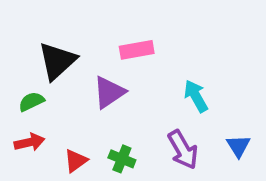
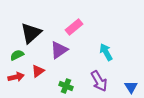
pink rectangle: (137, 50) -> (74, 27), turned -30
blue triangle: (238, 146) -> (131, 87), moved
red triangle: (76, 161) -> (38, 71), moved

